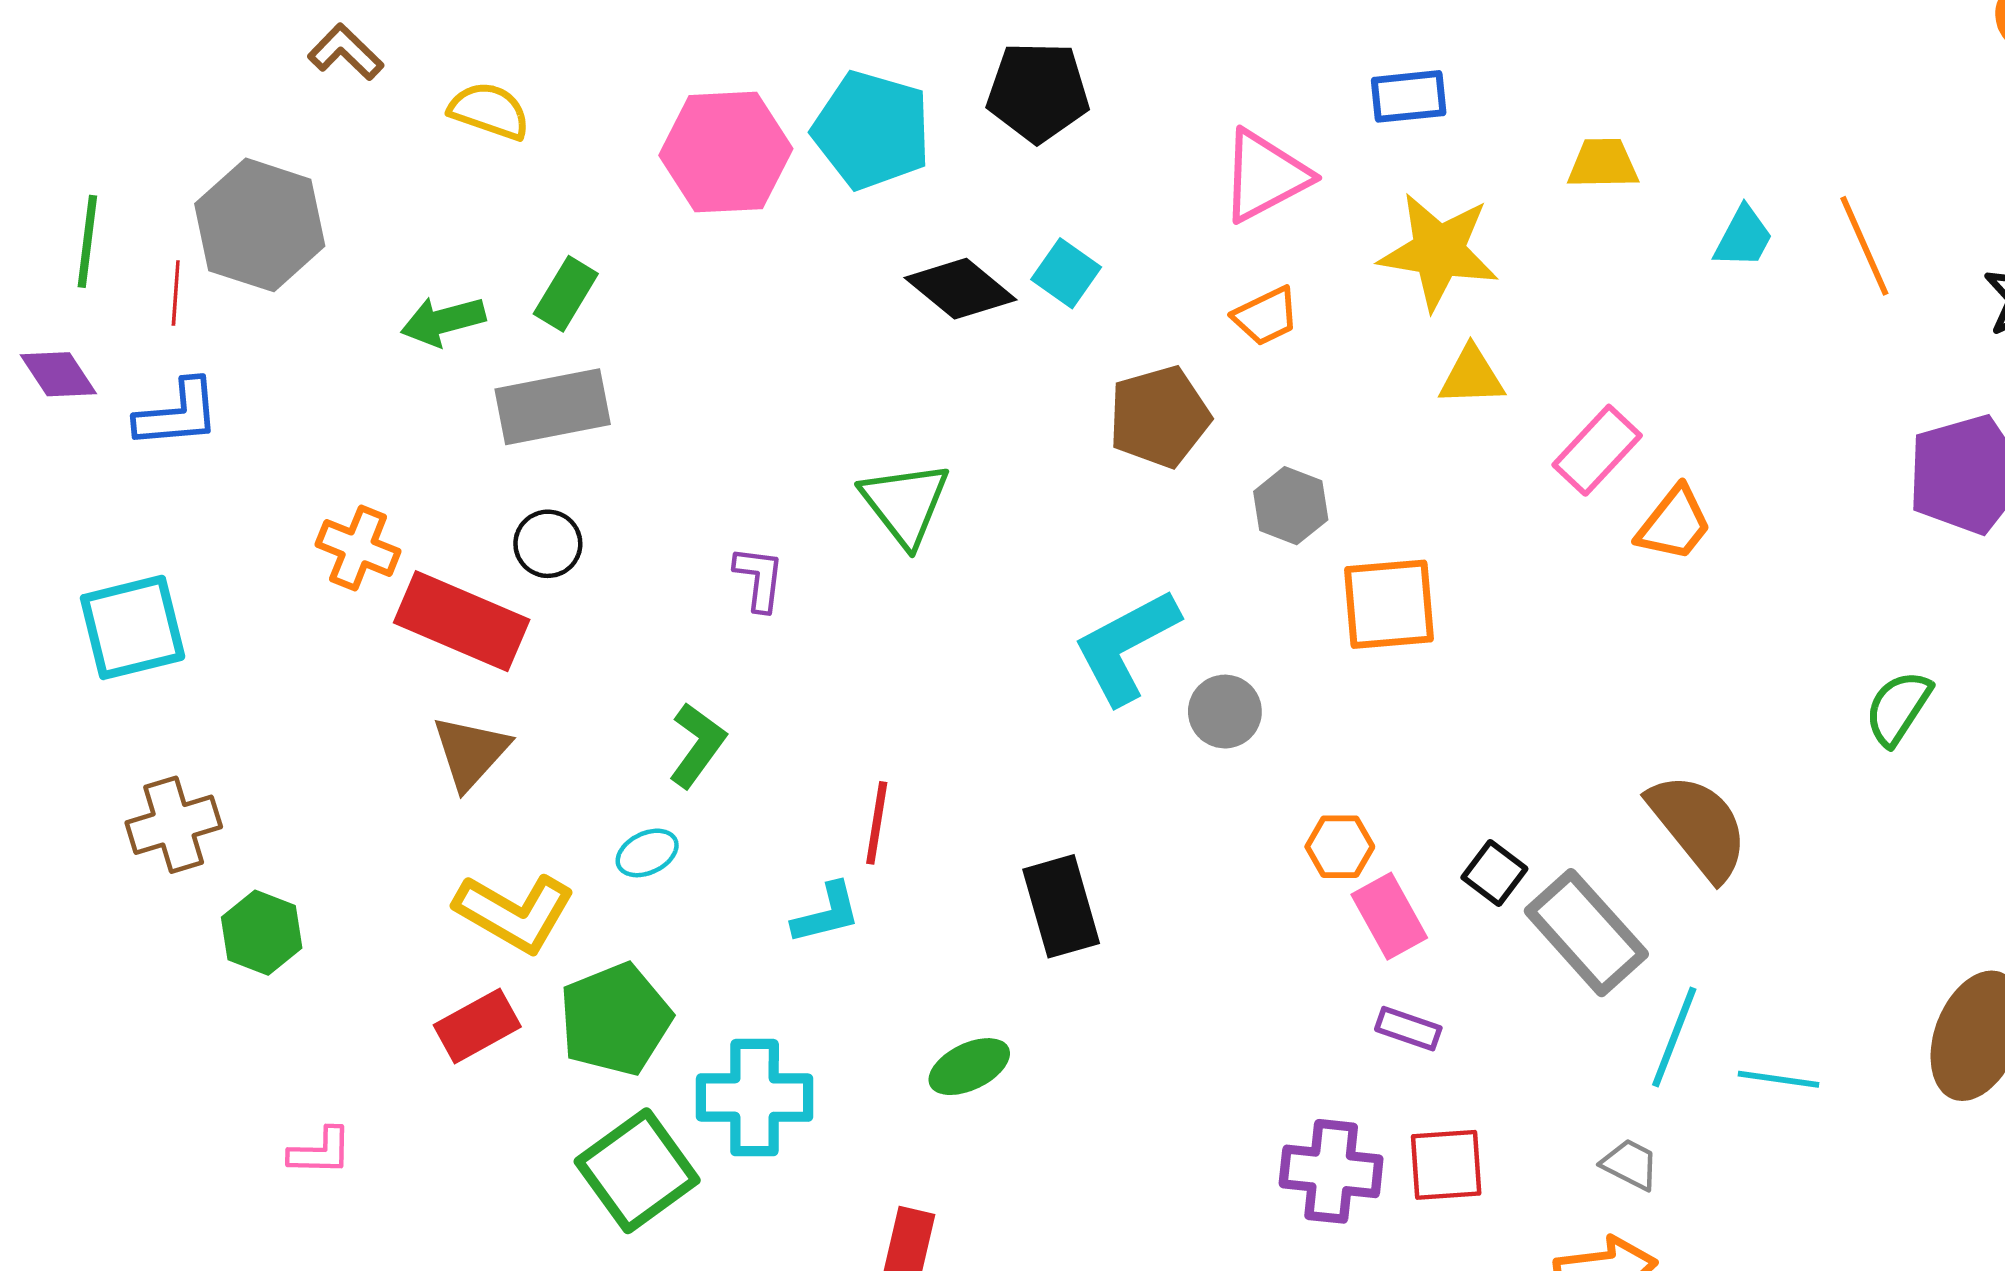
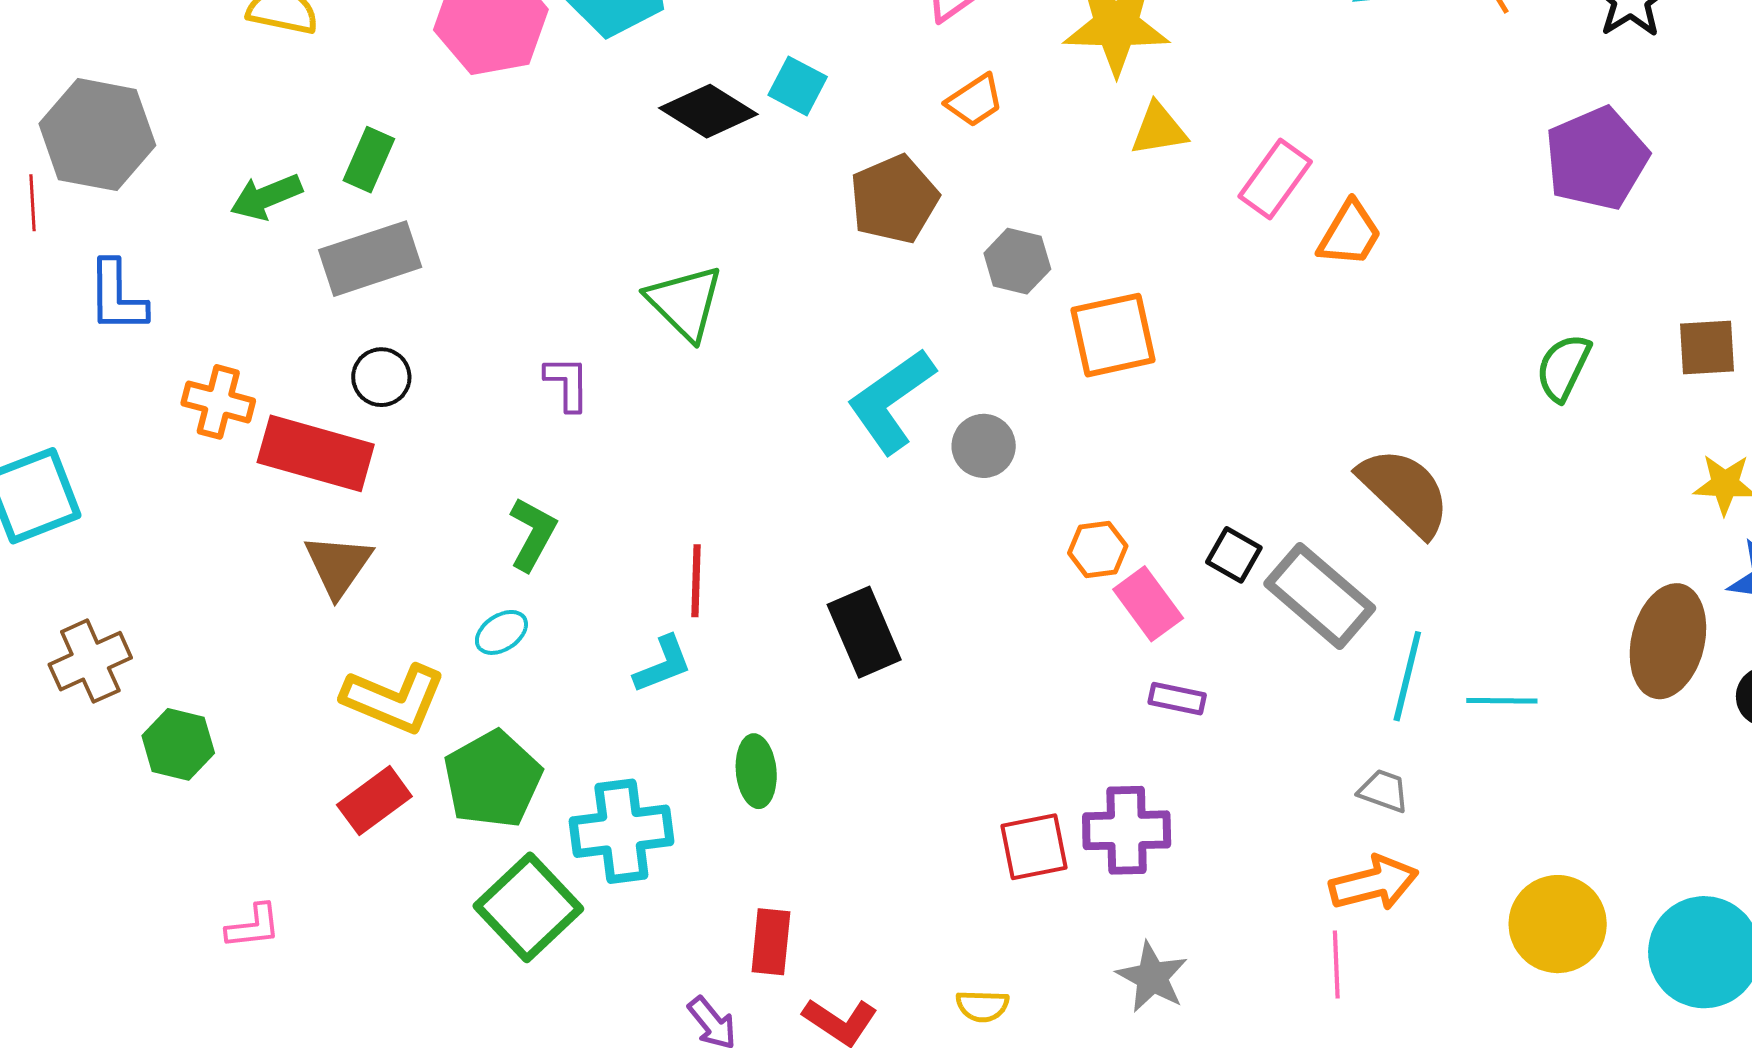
blue L-shape: (178, 414) -> (117, 296), moved, turned 102
green ellipse: (969, 1067) -> (756, 771), moved, turned -62
red square: (1446, 1165) -> (1034, 847), moved

